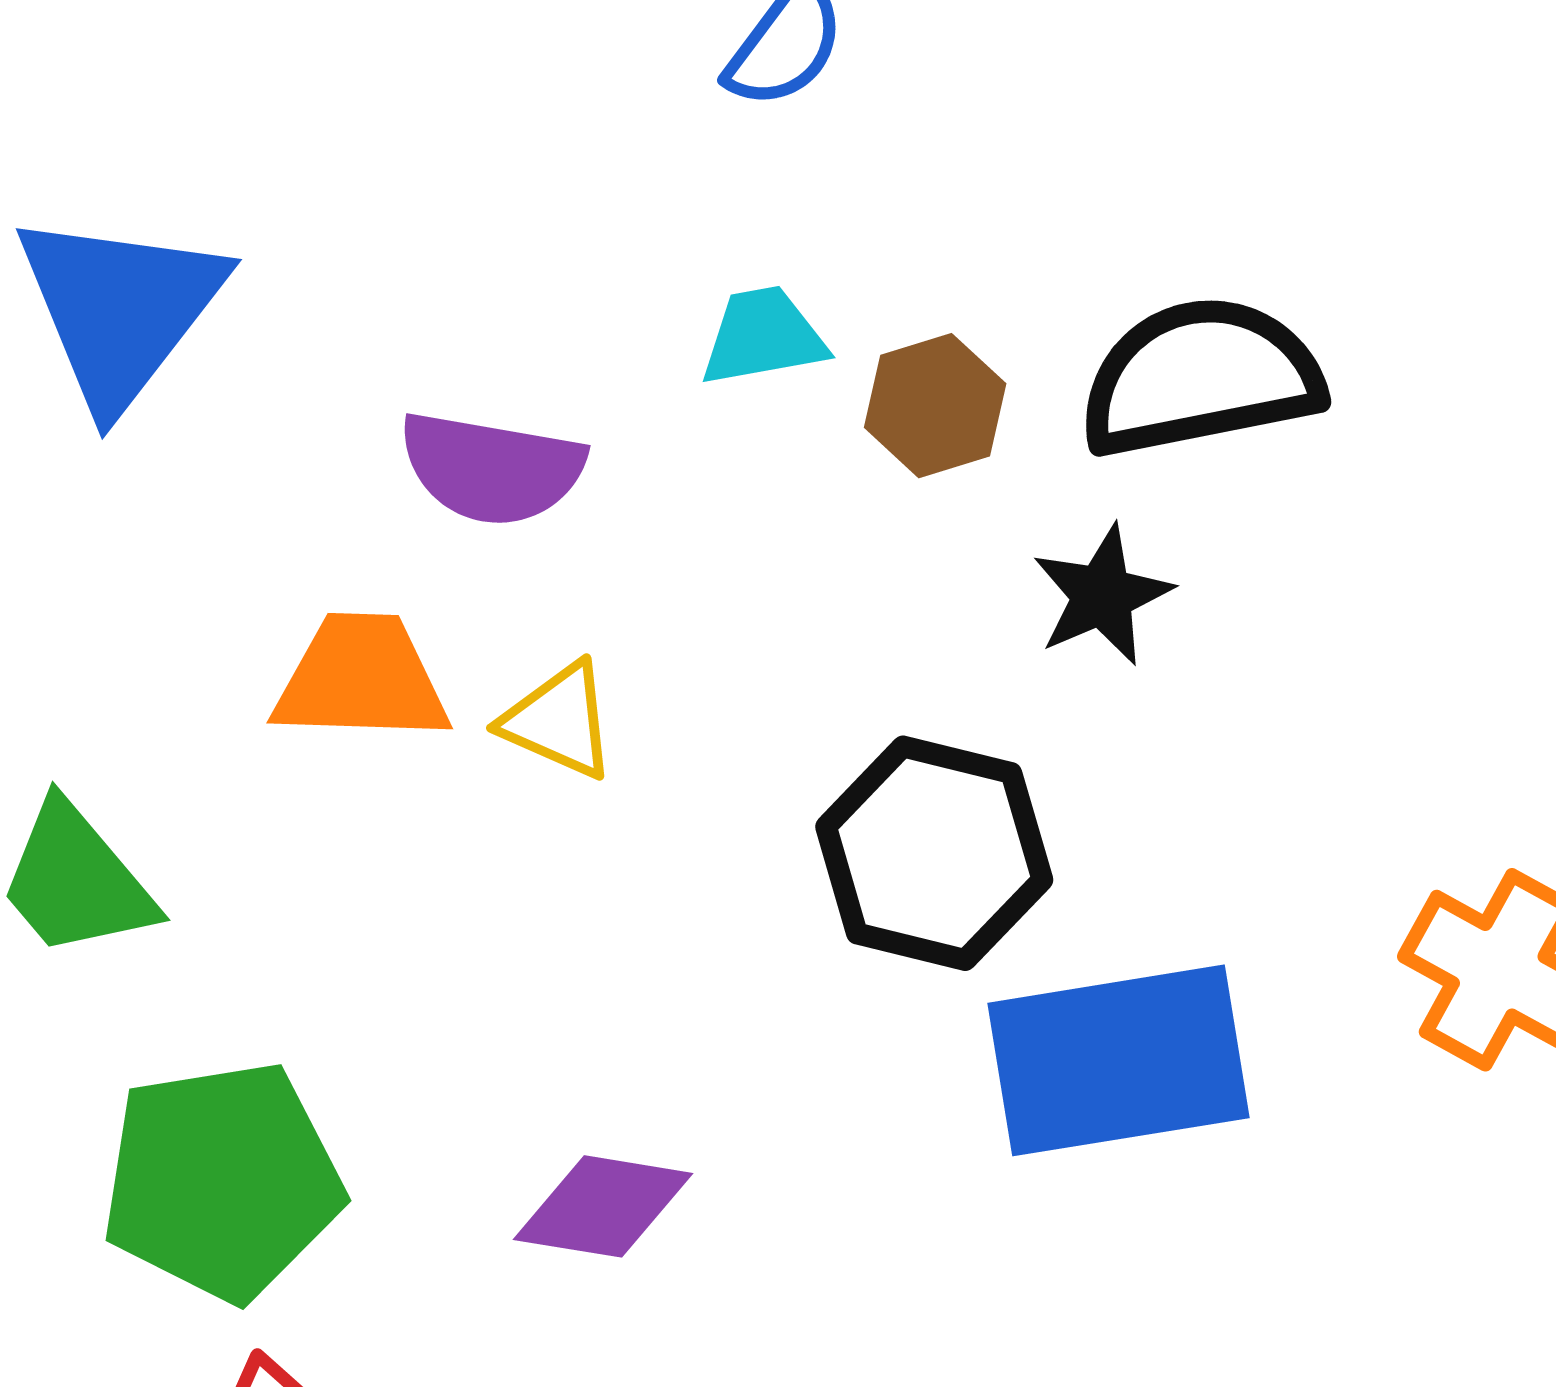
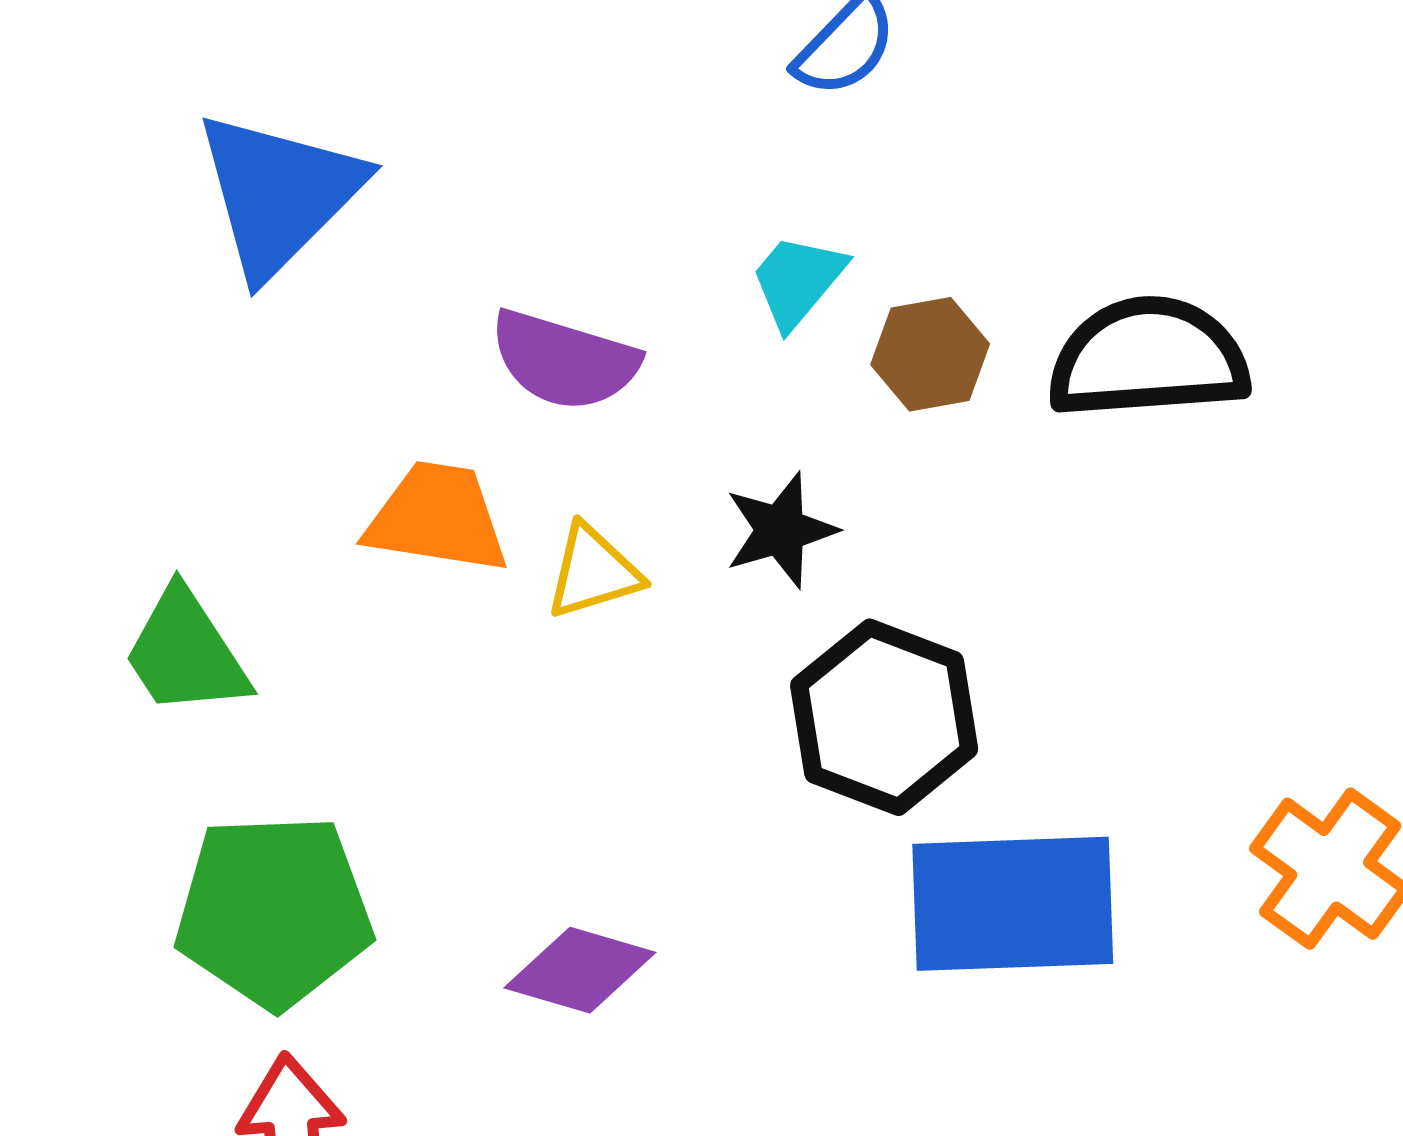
cyan trapezoid: (763, 336) -> (798, 281), turned -47
black star: (1102, 595) -> (781, 530), moved
yellow triangle: (559, 721) -> (593, 572), turned -48

